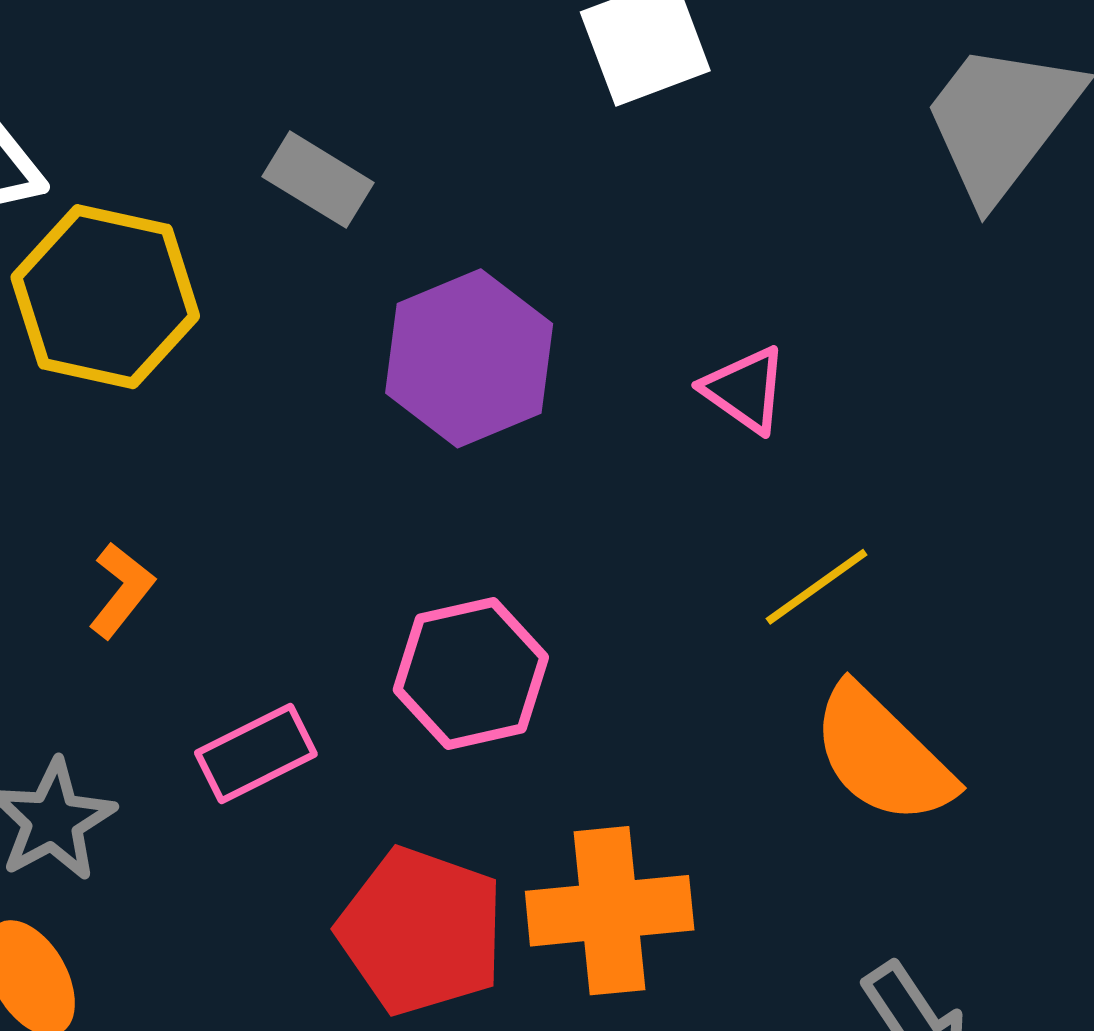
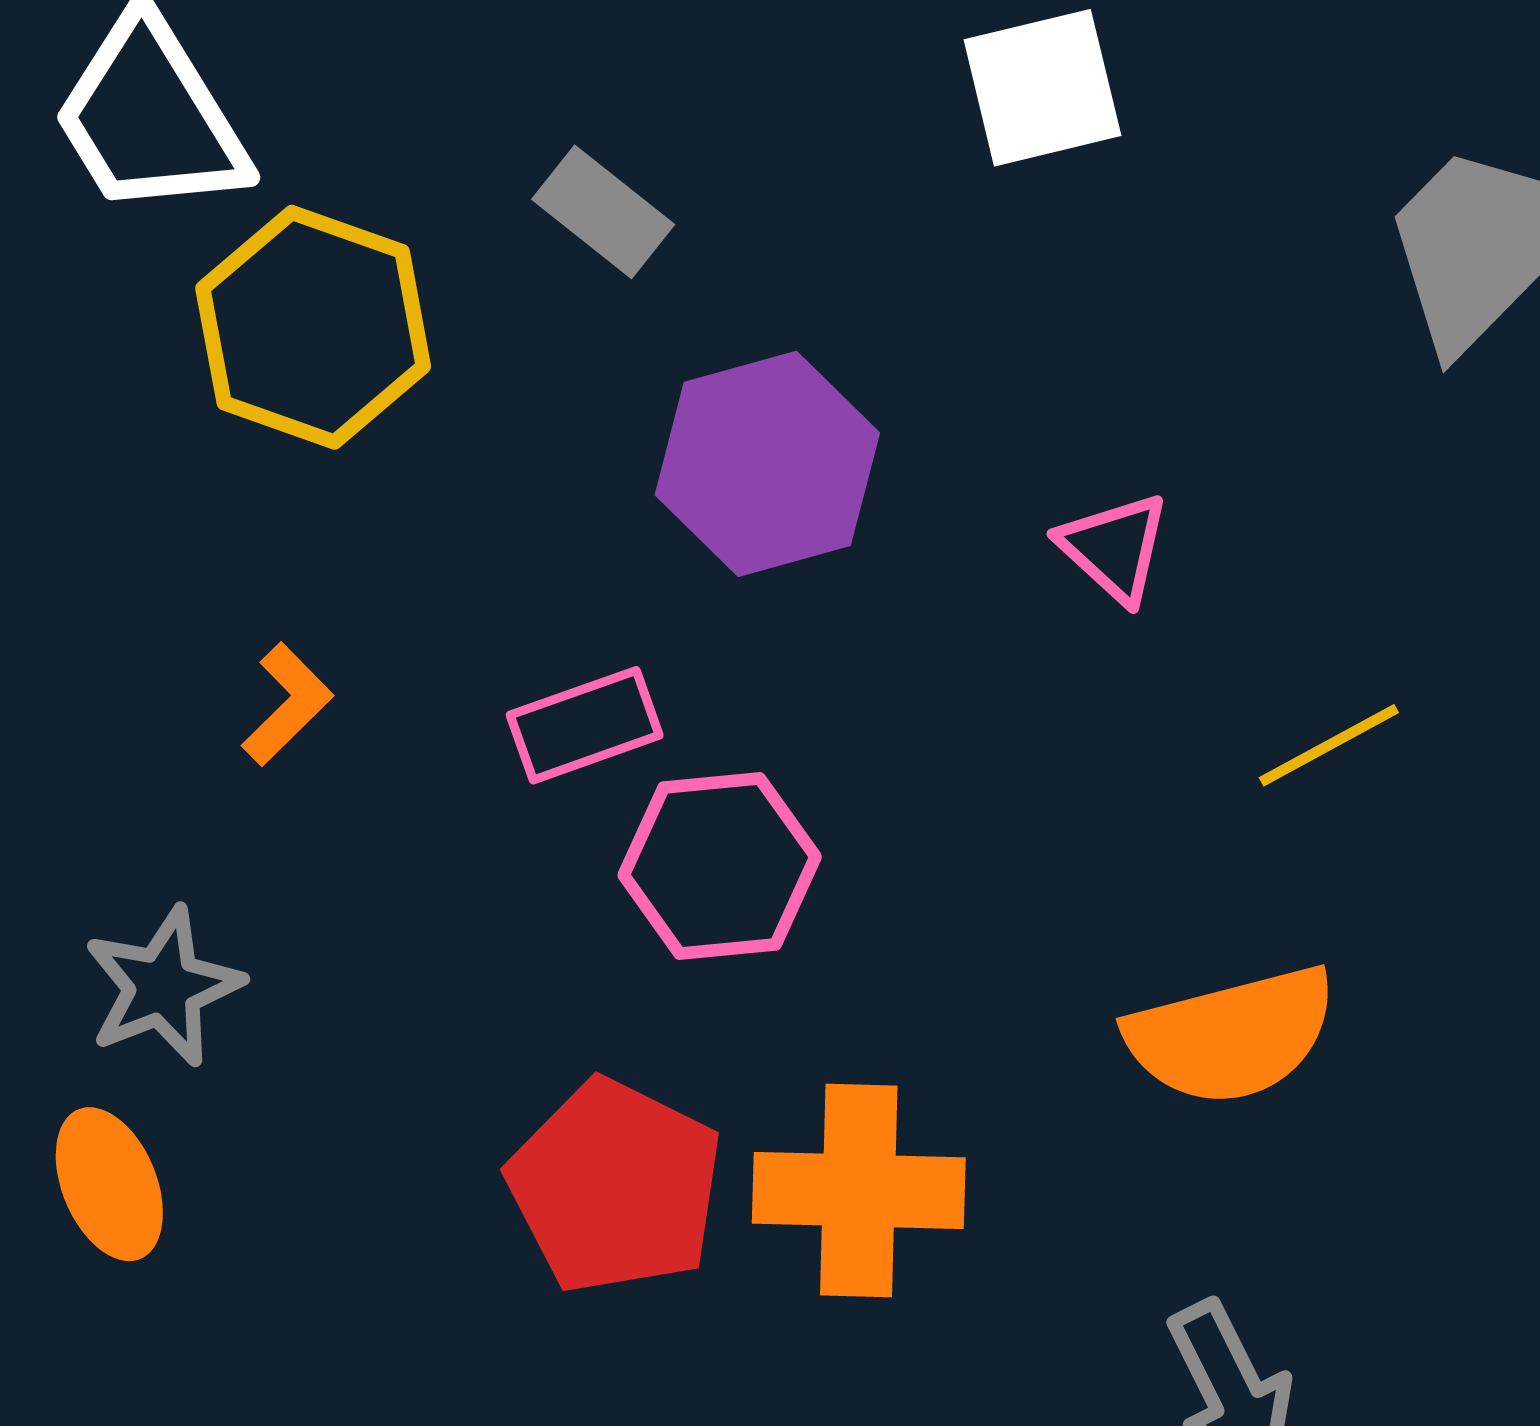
yellow line: (817, 587) -> (1329, 745), moved
pink rectangle: (256, 754) -> (585, 725), moved
orange semicircle: (882, 755) -> (1231, 1035), turned -66

